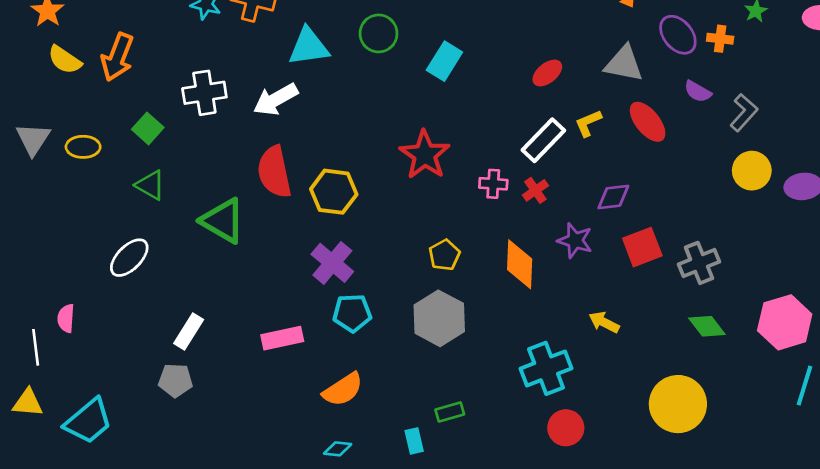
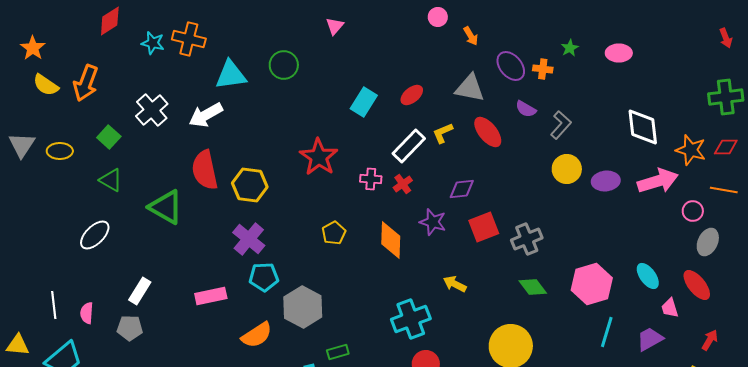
cyan rectangle: (444, 61) -> (364, 102), moved
white cross: (204, 93) -> (152, 110), turned -32
pink semicircle: (66, 318) -> (87, 313), moved
gray hexagon: (439, 318) -> (303, 307), moved
white line: (36, 347) -> (54, 305), moved

